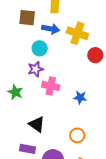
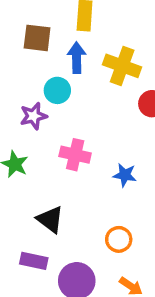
blue arrow: (51, 29) -> (77, 58), turned -102
purple star: (36, 69) -> (33, 116), moved

